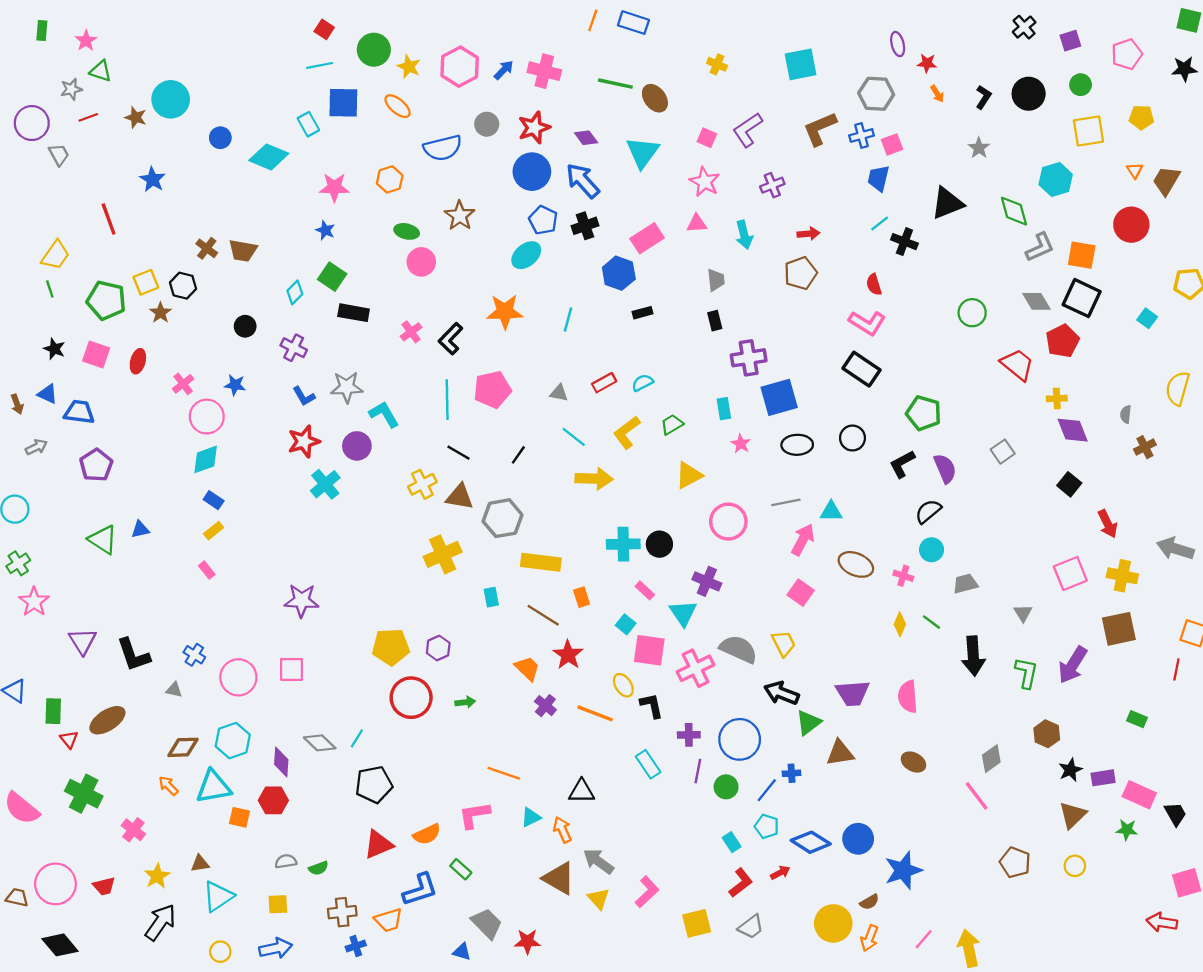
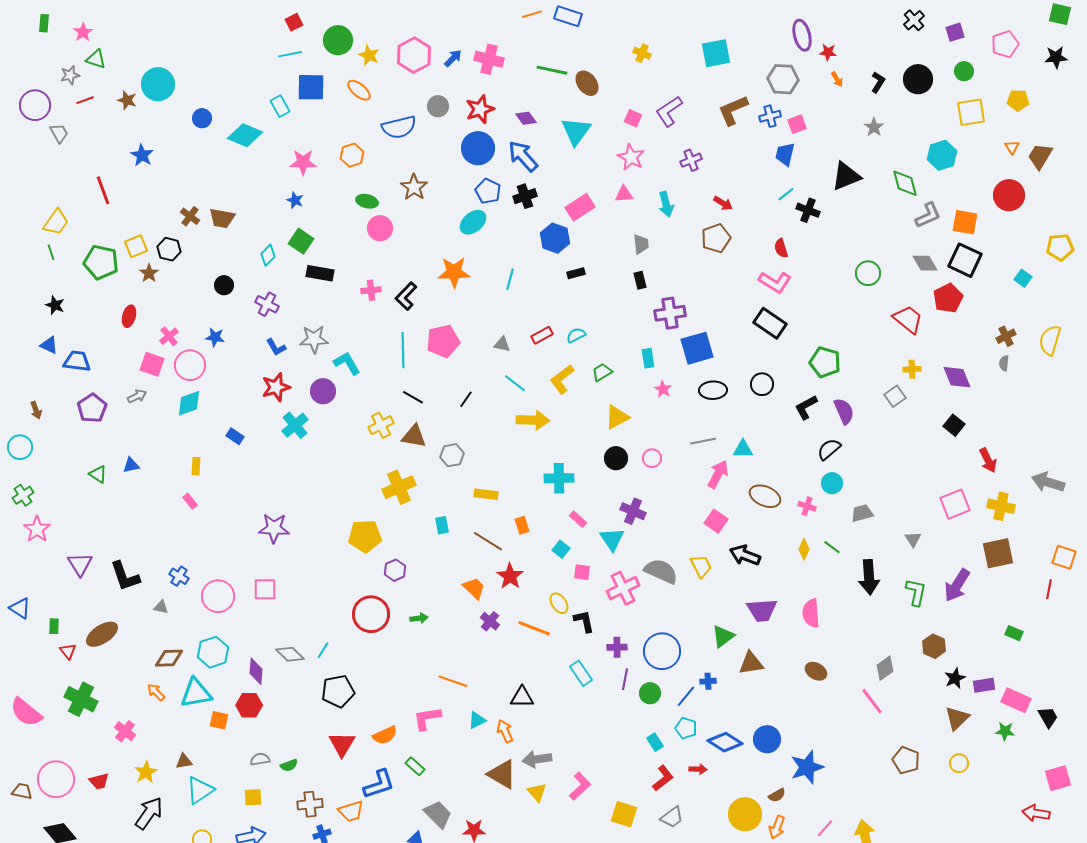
orange line: (593, 20) -> (532, 14), turned 54
red square: (324, 29) -> (294, 22), turned 30
purple ellipse: (898, 44) -> (802, 35), size x1.4
red arrow: (808, 234) -> (723, 203), turned 36
pink cross: (411, 332) -> (371, 290), turned 30
pink square: (96, 354) -> (152, 364), moved
yellow cross: (1057, 398) -> (912, 369), moved
brown arrow: (17, 404) -> (36, 410), moved
gray arrow: (36, 447) -> (137, 396), moved
brown cross: (1145, 447) -> (1006, 336), moved
blue rectangle: (214, 500) -> (235, 436), moved
gray hexagon: (503, 518) -> (452, 455), size x0.7
pink circle: (728, 522) -> (652, 458), size x0.6
yellow rectangle: (214, 531) -> (196, 466), turned -48
green triangle: (103, 540) -> (98, 474), size x0.7
black circle: (659, 544) -> (616, 458), moved
yellow rectangle: (541, 562) -> (486, 494), size x0.7
yellow pentagon: (391, 647) -> (365, 536), moved
pink square: (649, 650) -> (582, 572), size x0.6
black arrow: (781, 693) -> (745, 555), moved
green rectangle: (53, 711) -> (54, 626), size x0.7
red triangle: (378, 844) -> (342, 744), turned -36
gray arrow: (598, 861) -> (537, 759), turned -44
red arrow: (780, 873) -> (698, 769), turned 30
yellow square: (697, 923) -> (624, 814), turned 32

